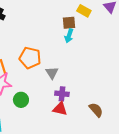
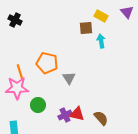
cyan arrow: (69, 36) -> (101, 41), moved, turned 152
purple cross: (62, 94) -> (65, 115), moved, turned -32
brown semicircle: (96, 110) -> (101, 118), moved

